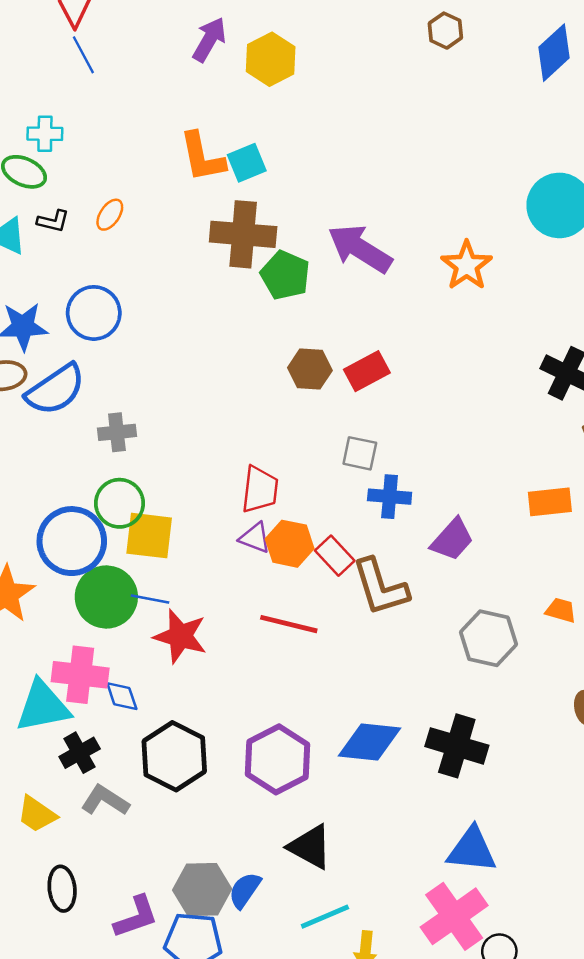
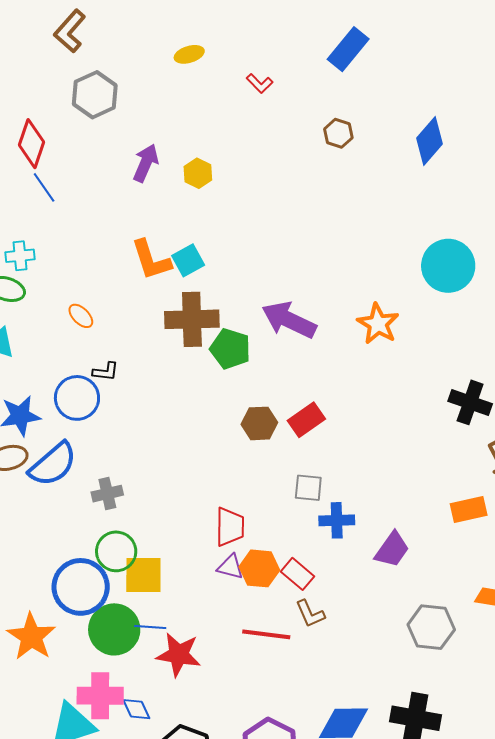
yellow hexagon: (271, 59) -> (198, 173), size x0.7
orange ellipse: (110, 215) -> (81, 316), turned -72
black L-shape: (53, 221) -> (106, 372), moved
brown L-shape: (380, 587) -> (310, 614), moved, size x0.6

